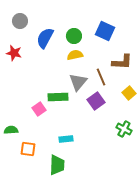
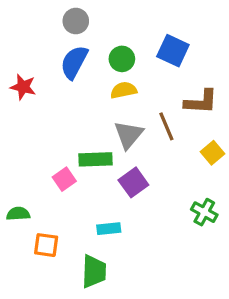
gray circle: (20, 21) -> (76, 21), moved
purple square: (96, 101) -> (133, 182), moved

